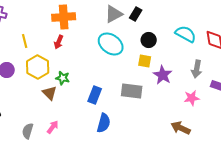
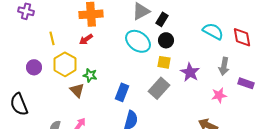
black rectangle: (136, 14) -> (162, 19), moved
black circle: (149, 40) -> (166, 40), moved
red arrow: (59, 42) -> (86, 39), turned 32
yellow square: (145, 61) -> (164, 62), moved
gray rectangle: (132, 91) -> (159, 88), turned -55

